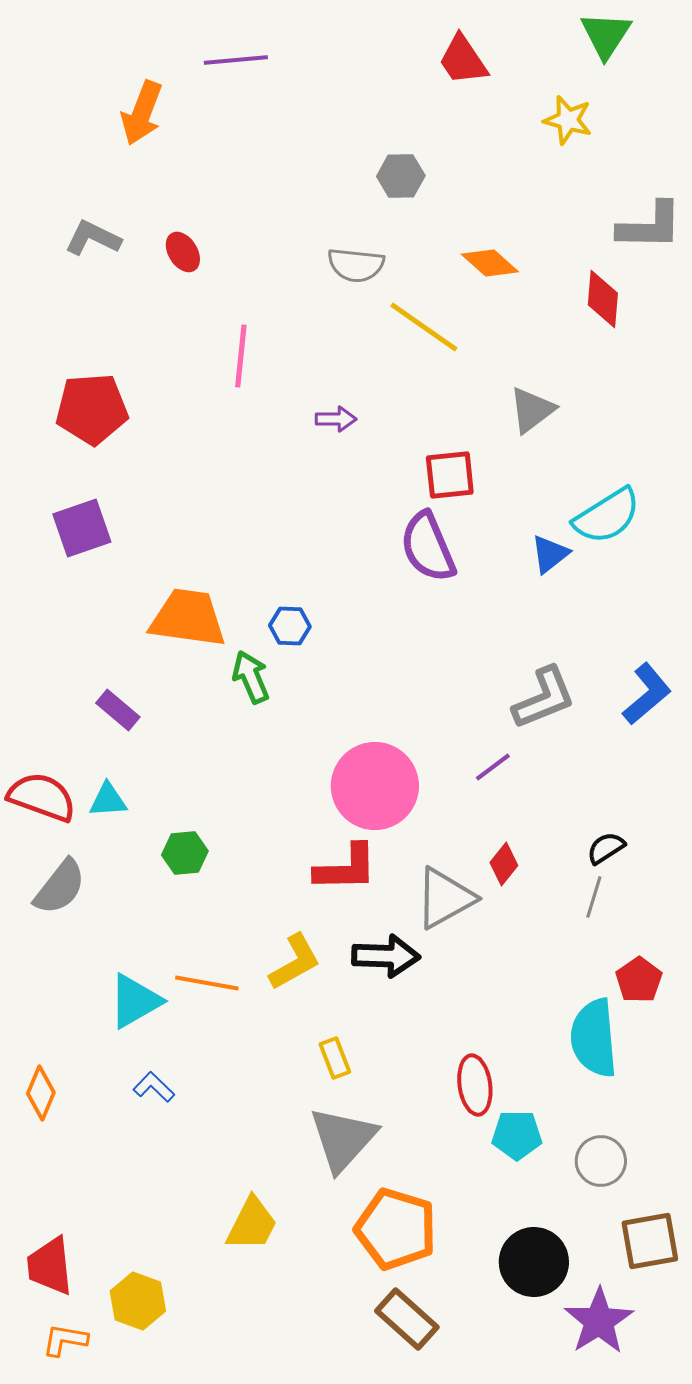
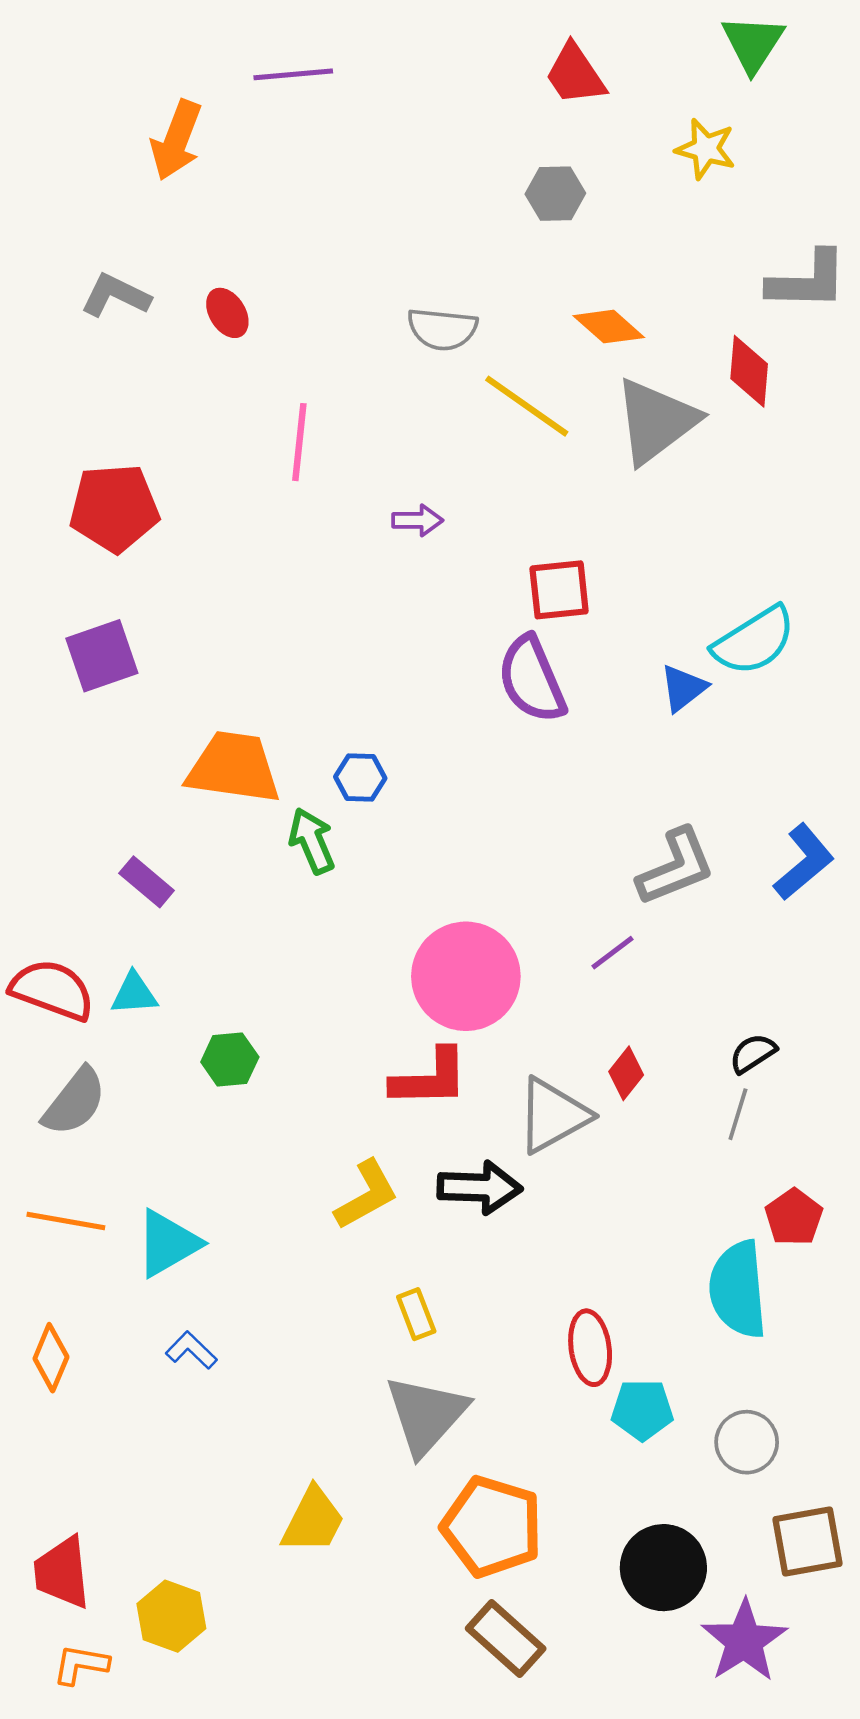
gray hexagon: (401, 176) -> (555, 194), moved
gray triangle: (532, 410) -> (656, 421), moved, size x1.5
orange line: (207, 983) -> (66, 1221), moved

